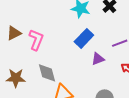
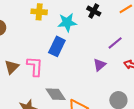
blue rectangle: (84, 38) -> (57, 46), moved

